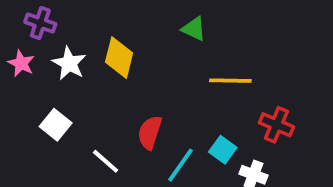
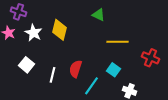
red cross: (276, 125) -> (150, 58), moved
cyan square: (223, 150) -> (114, 70), moved
white line: (106, 161) -> (52, 75), moved, turned 63

